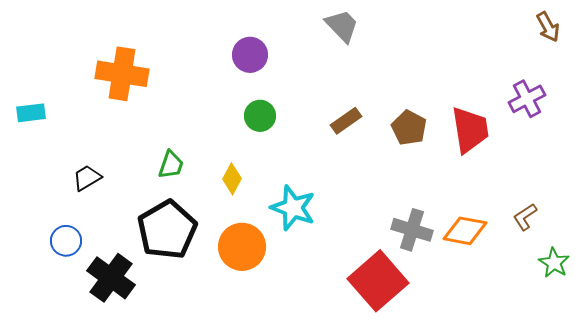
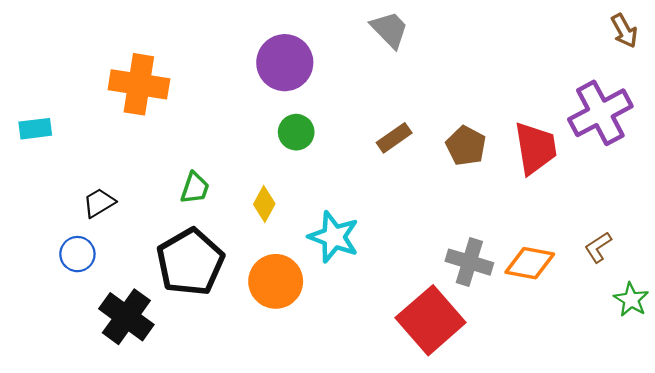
purple circle: (250, 55) -> (285, 63), size x1.4
purple cross: (527, 99) -> (600, 113), size x1.5
blue circle: (66, 241) -> (77, 254), moved

